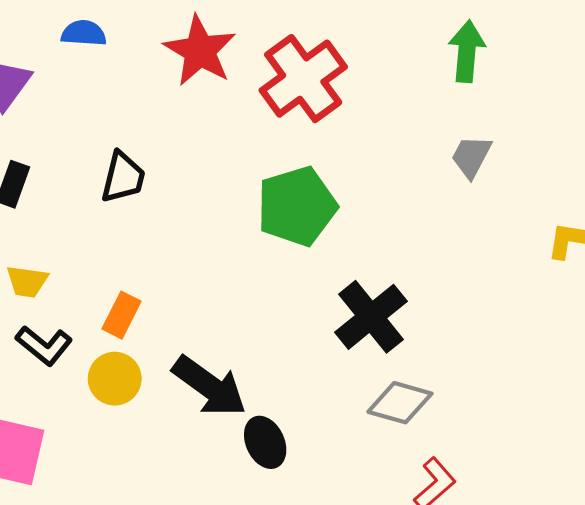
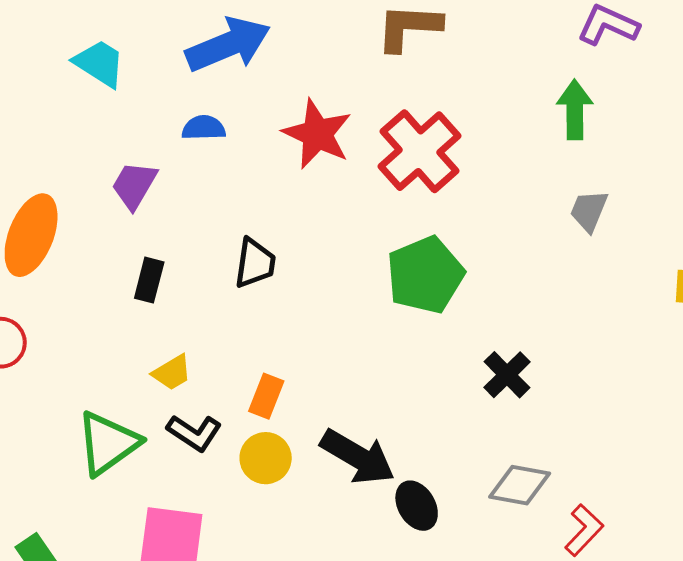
yellow trapezoid: (27, 281) -> (172, 373), turned -33
black cross: (371, 317) -> (507, 375), size x0.7
gray diamond: (400, 403) -> (520, 485), moved

